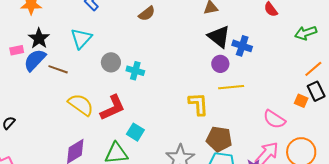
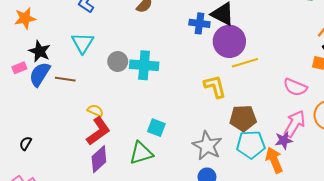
blue cross: (242, 46) -> (199, 23), moved
purple circle: (220, 64) -> (229, 41), size x1.8
cyan cross: (135, 71) -> (144, 65), size x1.5
yellow semicircle: (81, 105) -> (95, 111), size x0.6
red L-shape: (113, 108) -> (98, 131), moved

